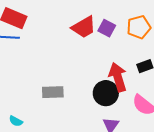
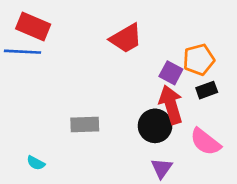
orange pentagon: (139, 27) -> (199, 60), moved
purple square: (107, 28) -> (171, 73), moved

